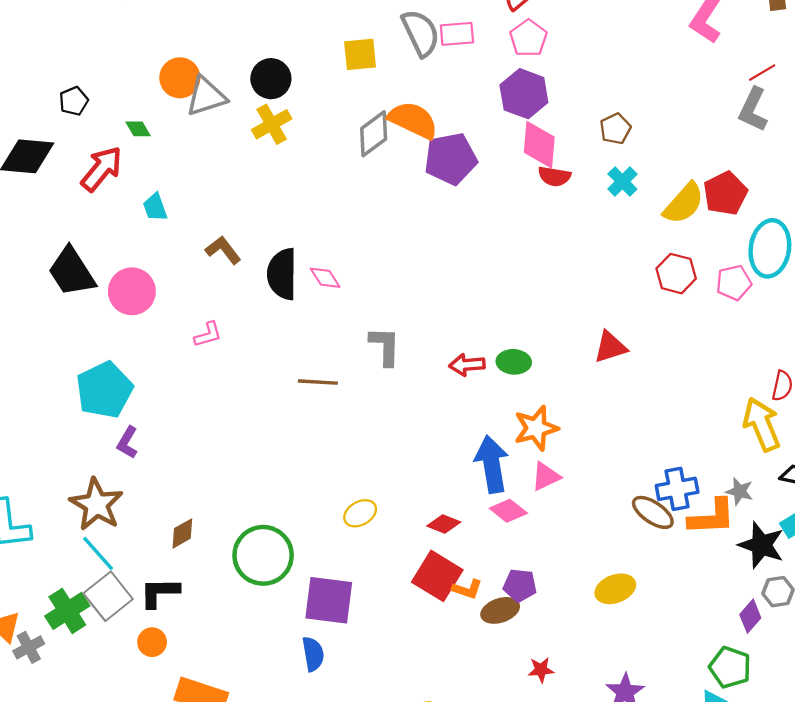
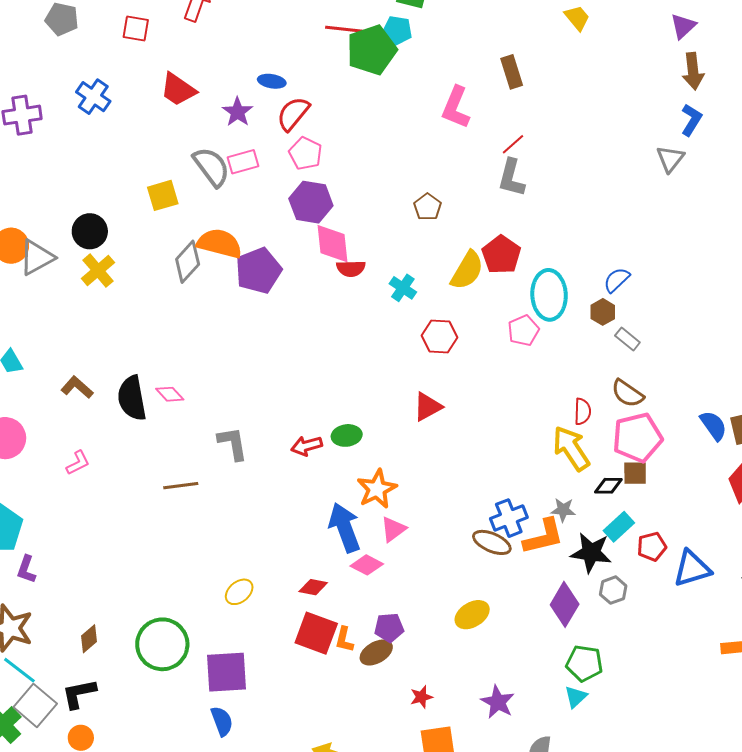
brown pentagon: (615, 129) -> (428, 207), moved
cyan cross: (622, 182) -> (403, 288), moved
red hexagon: (676, 274) -> (440, 337), moved
orange L-shape: (467, 589) -> (344, 640), turned 96
purple diamond: (750, 616) -> (565, 604), moved, size x1.5

